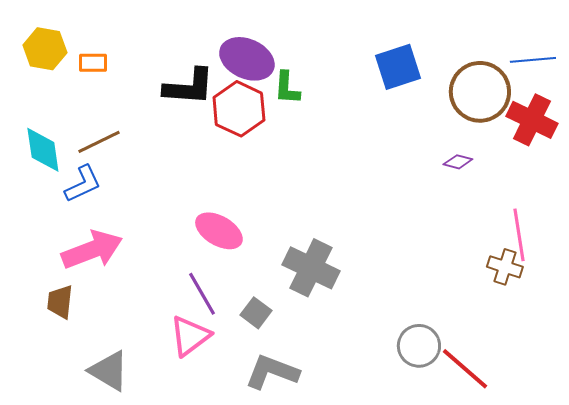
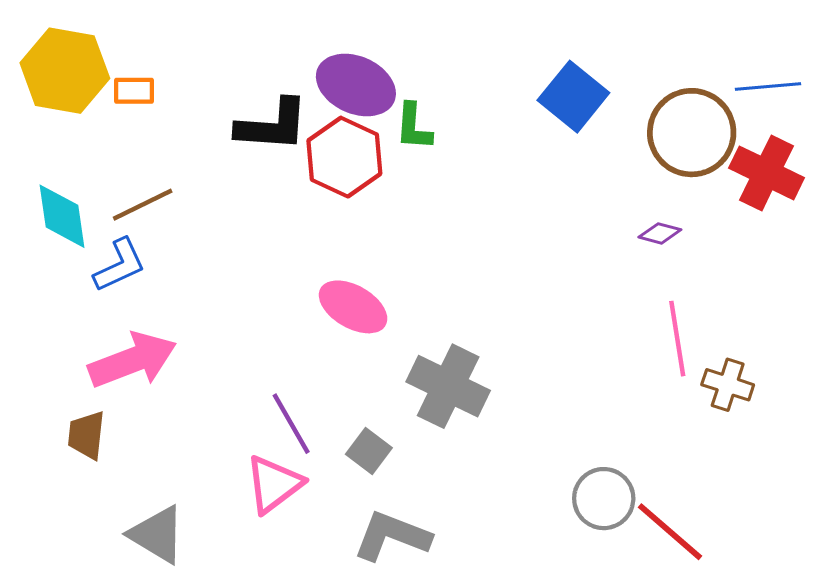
yellow hexagon: (45, 49) -> (65, 71), size x1.4
blue square: (398, 67) -> (573, 97), turned -33
pink ellipse: (219, 231) -> (353, 307), moved
pink line: (519, 235) -> (677, 339), moved

